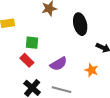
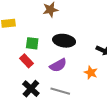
black ellipse: (80, 24) -> (64, 41), moved, turned -70

